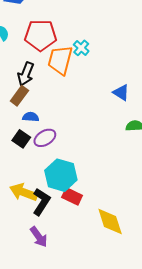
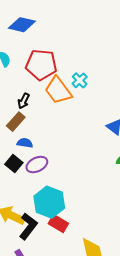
orange trapezoid: (60, 60) -> (58, 90), turned -56
black arrow: (26, 74) -> (24, 101), size x0.7

